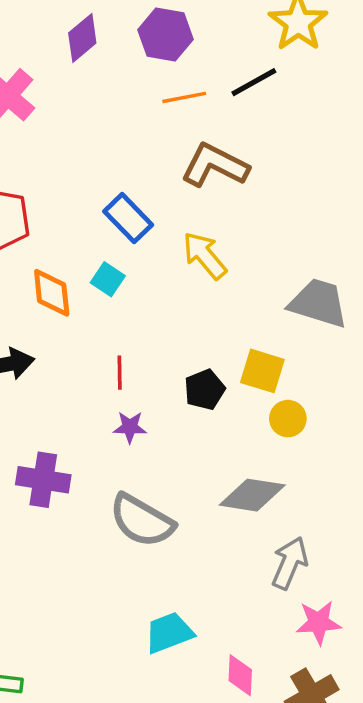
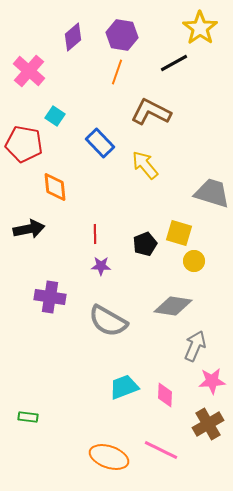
orange line: (184, 97) -> (117, 72), moved, turned -60
cyan square: (108, 279) -> (55, 116), moved
pink diamond: (240, 675) -> (165, 395), moved

